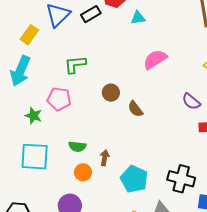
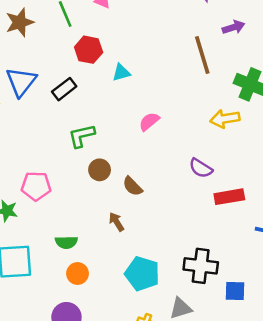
black rectangle: (91, 14) -> (64, 89), moved
pink semicircle: (155, 59) -> (149, 122), size x0.7
green L-shape: (75, 64) -> (82, 136), moved
brown arrow: (105, 158) -> (116, 222), moved, turned -35

